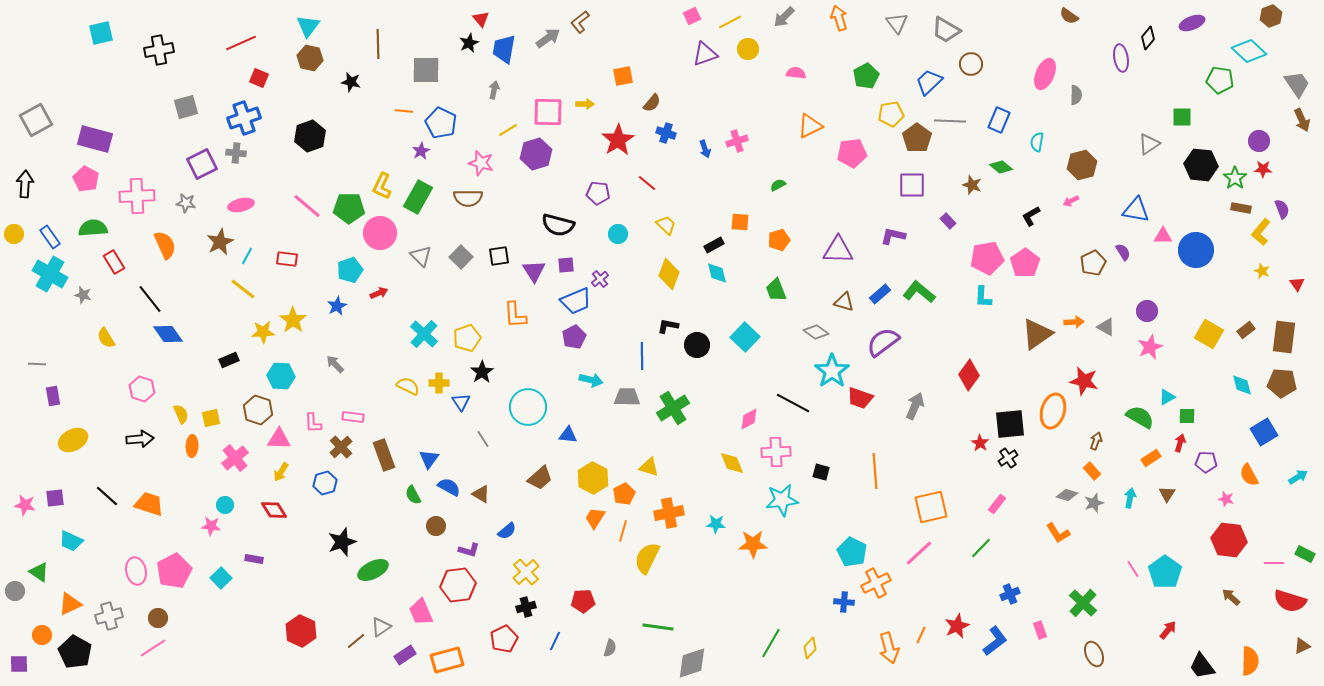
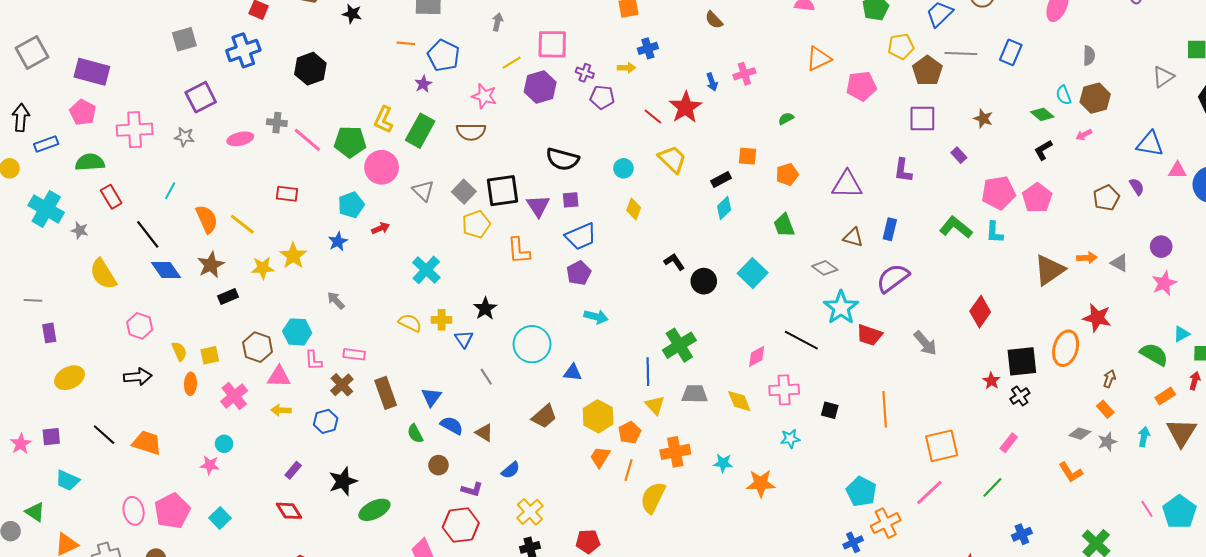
gray semicircle: (1076, 95) -> (1089, 56), moved
brown semicircle: (652, 103) -> (714, 20), moved, turned 96
yellow arrow: (585, 104) -> (627, 68), moved
blue cross: (666, 133) -> (648, 48), moved, turned -36
red star: (618, 140) -> (685, 107), moved
cyan semicircle: (1037, 142) -> (1064, 95), moved, turned -30
gray cross: (236, 153) -> (277, 123), moved
green diamond: (1001, 167) -> (1042, 114), moved
purple pentagon: (598, 193) -> (602, 97), moved
yellow trapezoid: (666, 225) -> (672, 159), size x1.4
purple L-shape: (893, 236) -> (903, 170), turned -95
blue rectangle: (50, 237) -> (46, 144), moved, turned -75
brown star: (220, 242) -> (211, 265), moved
orange semicircle: (165, 245) -> (207, 219), moved
cyan line: (247, 256) -> (170, 191), moved
black square: (499, 256) -> (503, 191), size x1.6
cyan diamond: (717, 273) -> (724, 208), turned 60
yellow diamond: (669, 274) -> (634, 209), moved, size x0.7
purple cross: (600, 279) -> (585, 73), moved, turned -30
green L-shape: (919, 292) -> (956, 227), moved
blue rectangle: (880, 294) -> (890, 229), turned -35
black L-shape: (668, 326) -> (674, 262), turned 45
yellow semicircle: (106, 338) -> (103, 274), size x1.5
yellow pentagon: (467, 338) -> (476, 224), moved
blue line: (642, 356) -> (648, 372), moved
cyan hexagon: (281, 376) -> (297, 332), moved
gray trapezoid: (627, 397) -> (695, 394), moved
gray arrow: (915, 406) -> (925, 343), turned 116
yellow triangle: (649, 467) -> (655, 405), turned 30
yellow arrow: (281, 472) -> (281, 410), turned 60
brown triangle: (1167, 494) -> (1181, 433), size x1.8
cyan star: (782, 500) -> (790, 439), size x0.6
pink star: (25, 505) -> (21, 444), turned 30
red diamond: (274, 510) -> (289, 511), moved
purple rectangle: (254, 559) -> (293, 470), moved, turned -60
blue cross: (844, 602) -> (853, 542), turned -30

